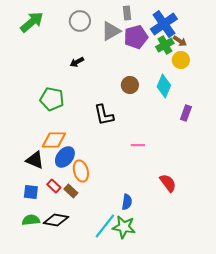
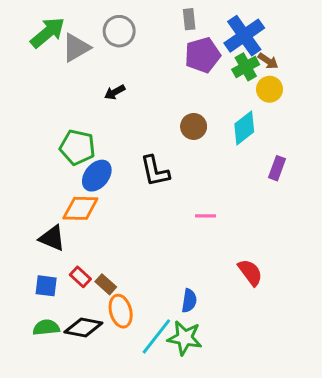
gray triangle: (111, 31) -> (76, 48), moved
cyan diamond: (164, 86) -> (244, 128), turned 30
blue ellipse: (65, 157) -> (97, 176), moved
orange ellipse: (81, 171) -> (121, 311), moved

